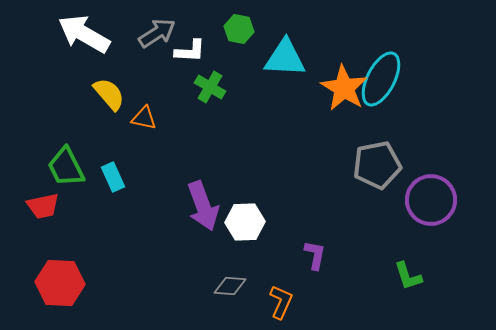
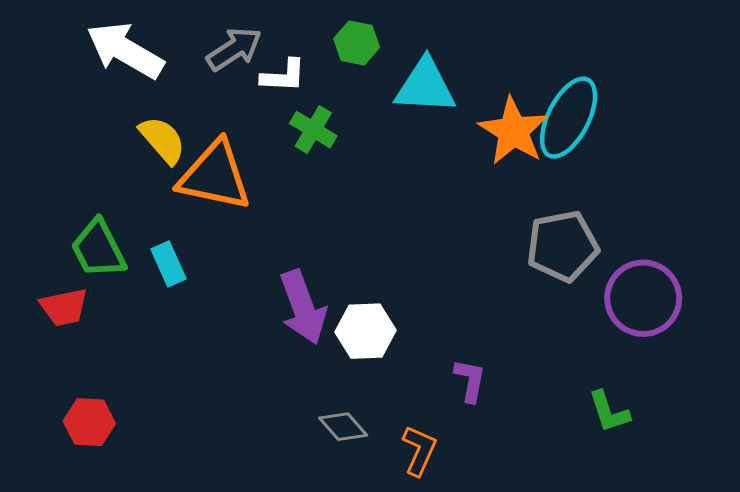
orange triangle: (144, 118) -> (215, 176), size x2.0
red hexagon: (60, 283) -> (89, 422), size x0.7
gray diamond: (230, 286) -> (343, 427), turned 44

